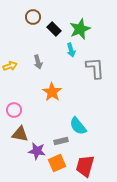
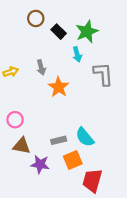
orange star: (52, 92) -> (59, 87), moved
gray rectangle: (61, 141) -> (59, 140), moved
orange square: (57, 163) -> (73, 160), moved

